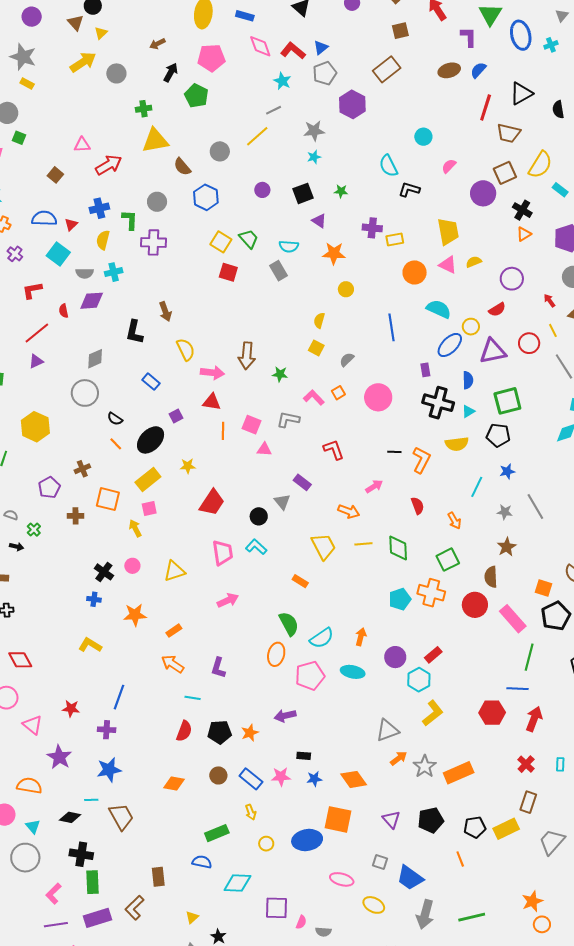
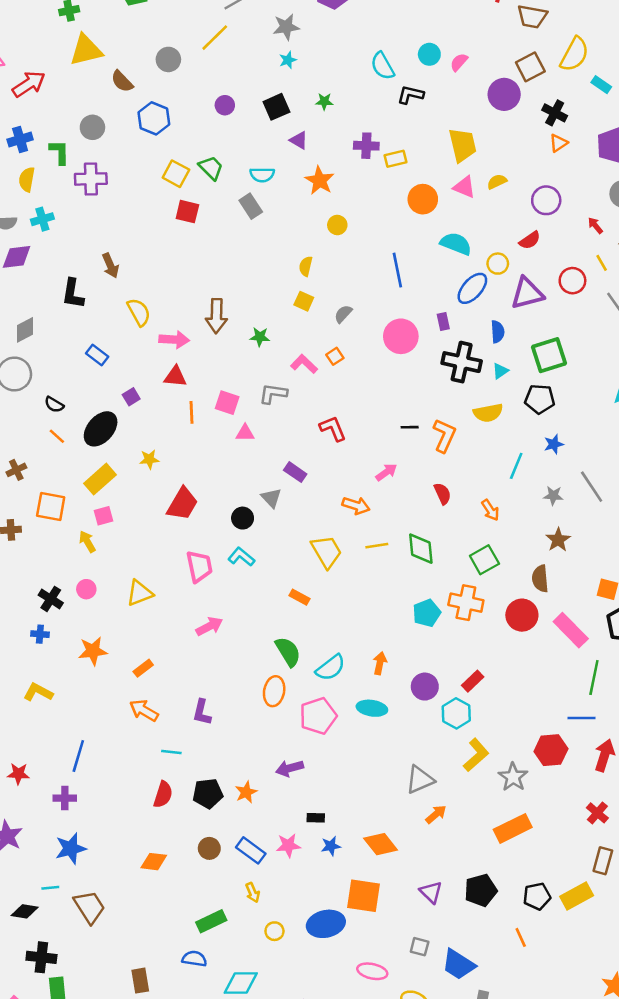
cyan circle: (423, 137) -> (429, 54), moved
orange star: (334, 253) -> (320, 180), turned 30
pink circle: (378, 397) -> (401, 336), moved
gray star: (425, 766) -> (513, 777), moved

